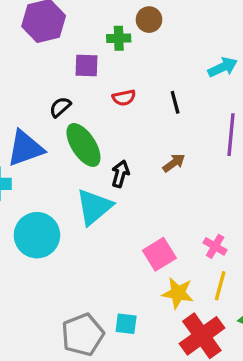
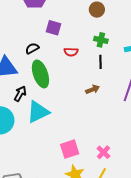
green cross: (119, 38) -> (101, 40), moved
brown arrow: (174, 163) -> (93, 89), moved
black arrow: (120, 174) -> (20, 94), moved

